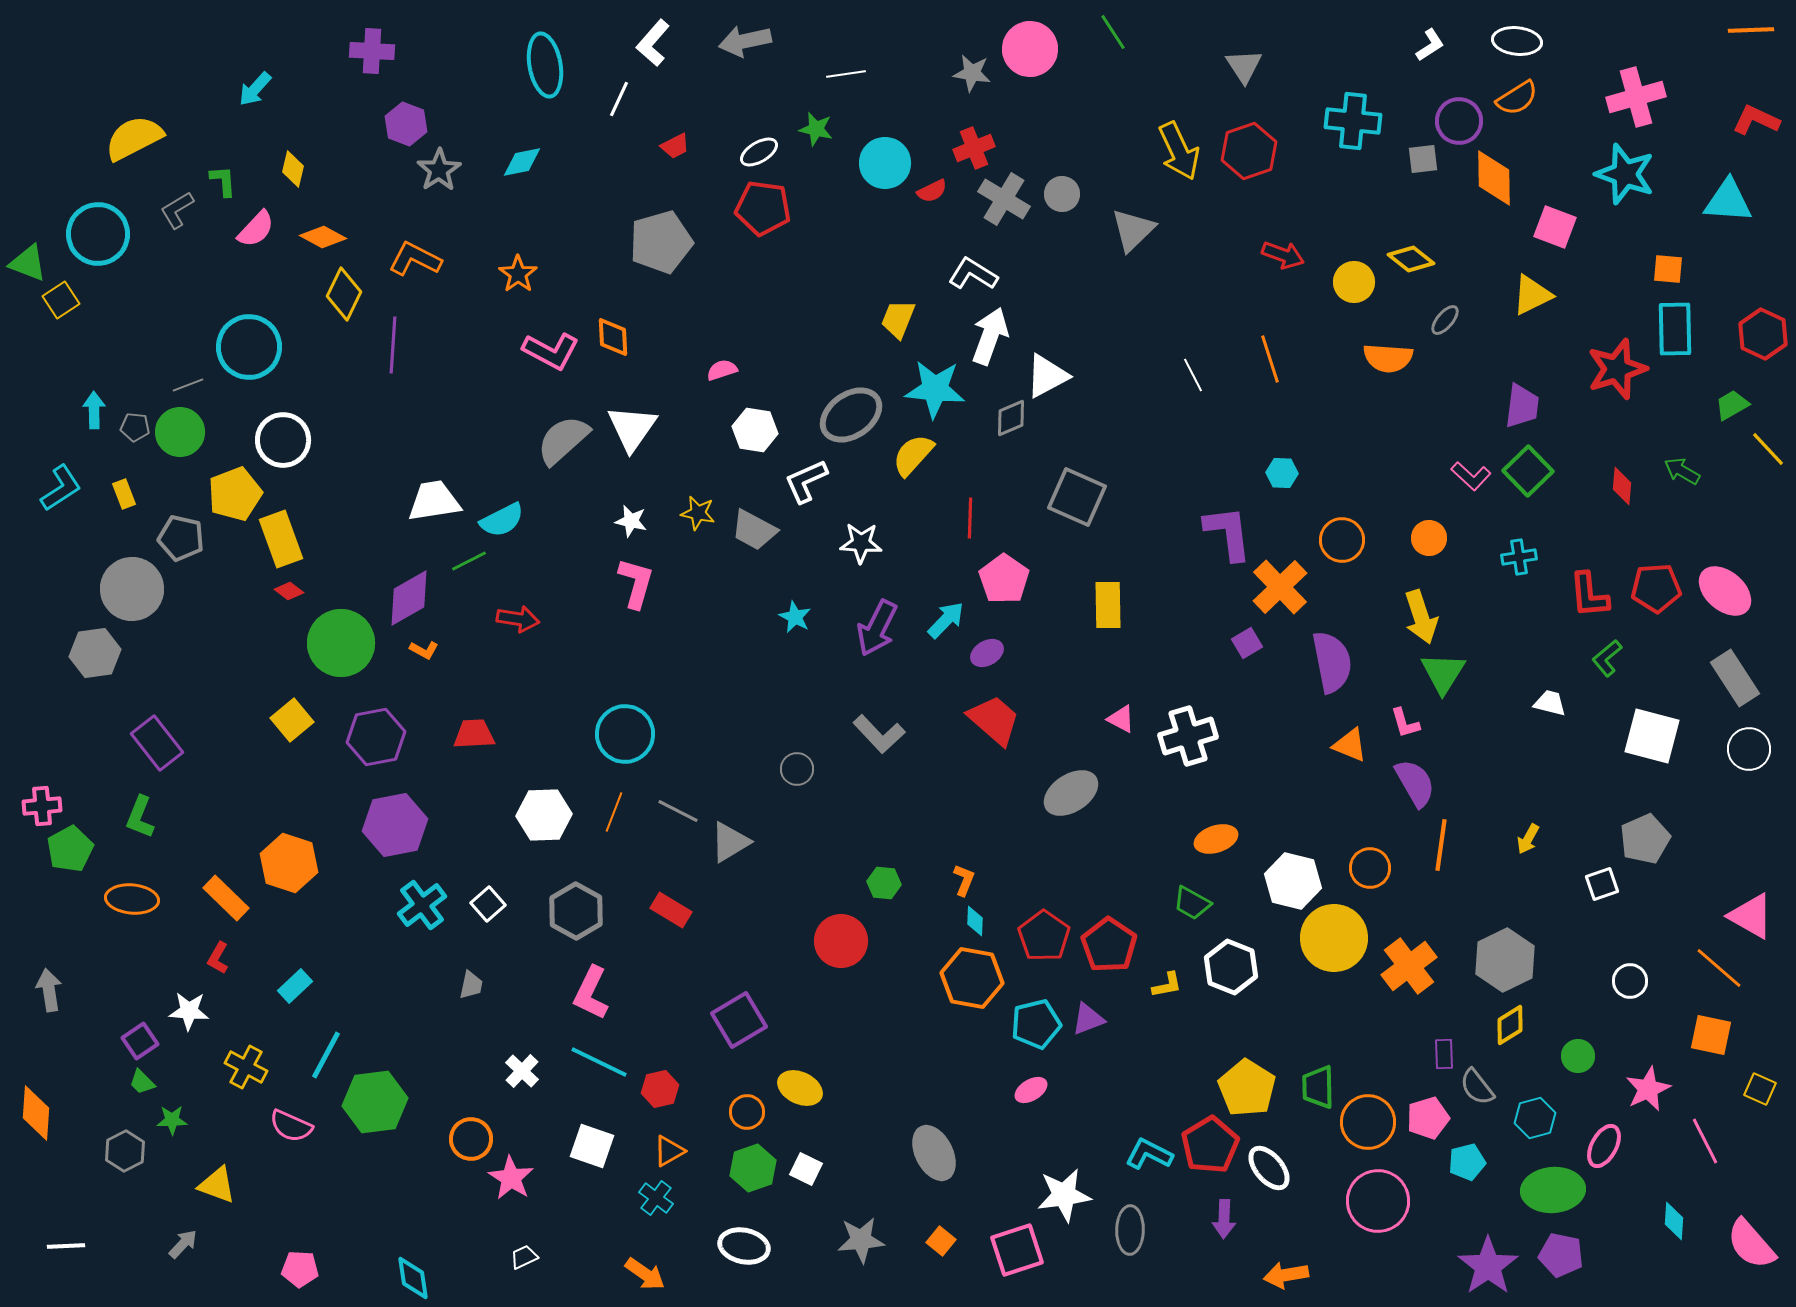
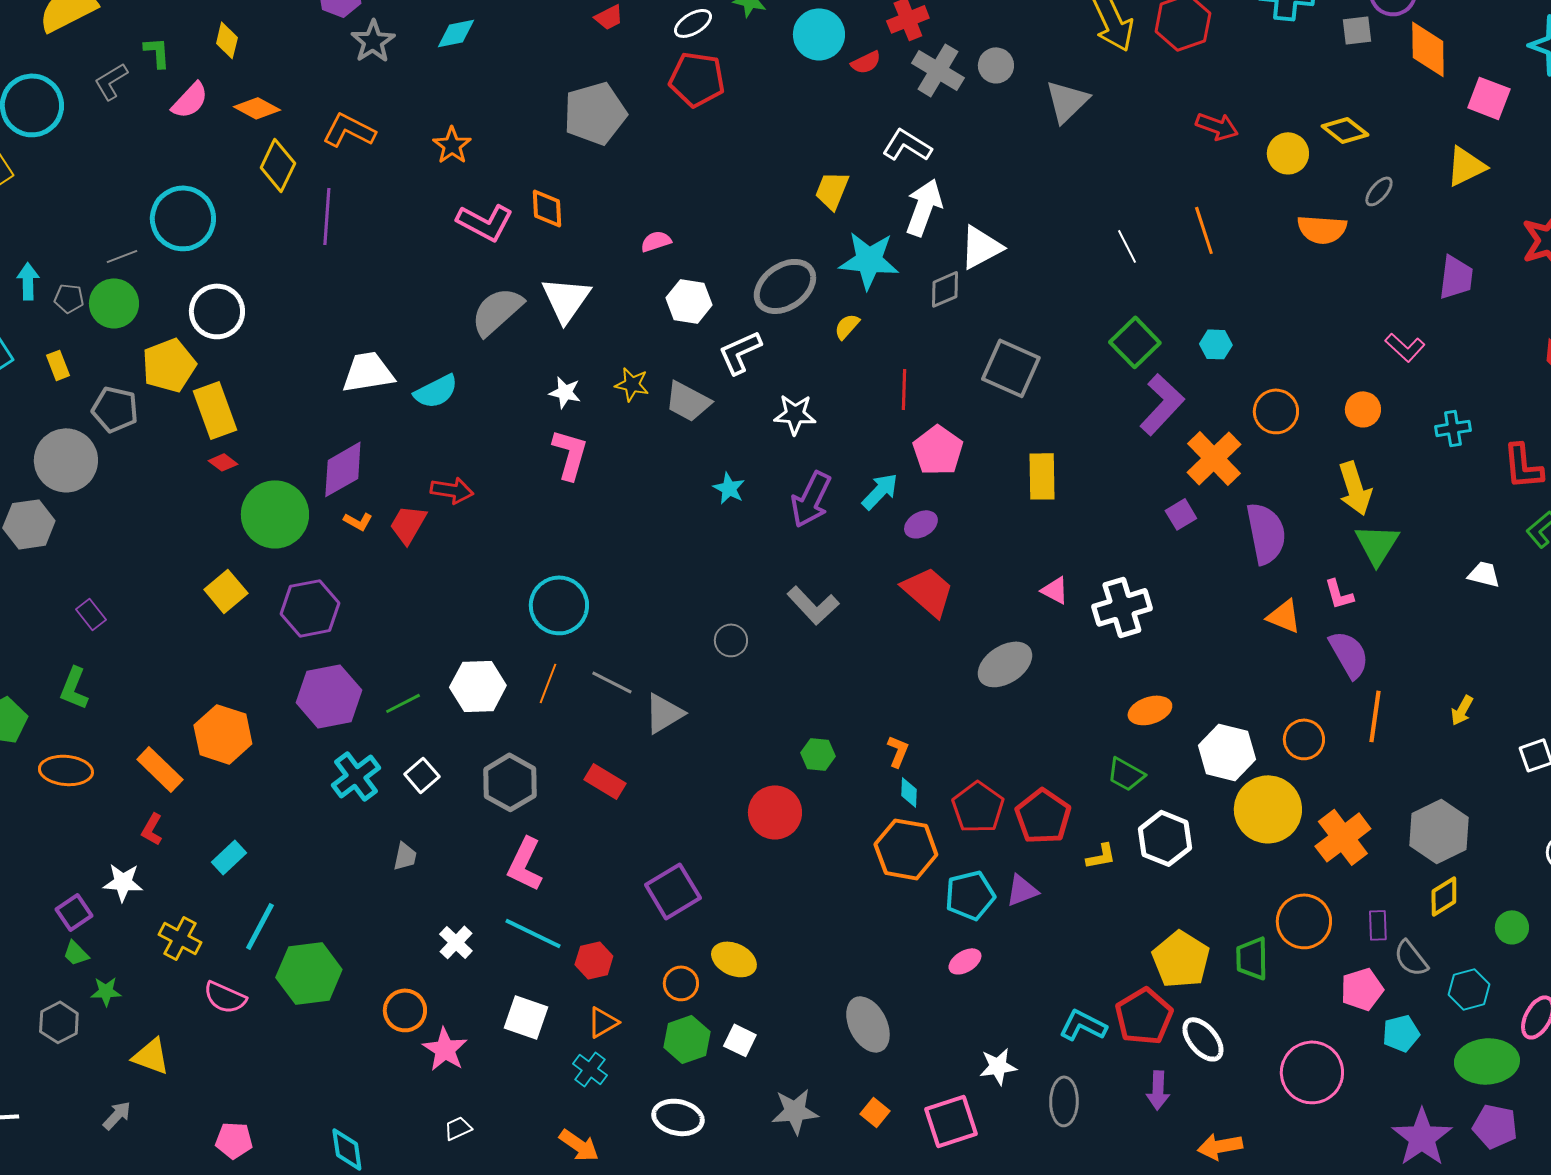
yellow semicircle: (913, 455) -> (847, 326), size x0.6
green square: (1528, 471) -> (1135, 342), moved
purple L-shape: (1228, 533) -> (1162, 404), turned 50
green line: (469, 561) -> (403, 703), moved
red trapezoid: (474, 734) -> (408, 524), moved, turned -57
purple rectangle: (157, 743) -> (91, 614), size x0.6
orange circle: (1368, 1122) -> (1304, 921), moved
white star: (1064, 1195) -> (998, 1066), size x0.7

